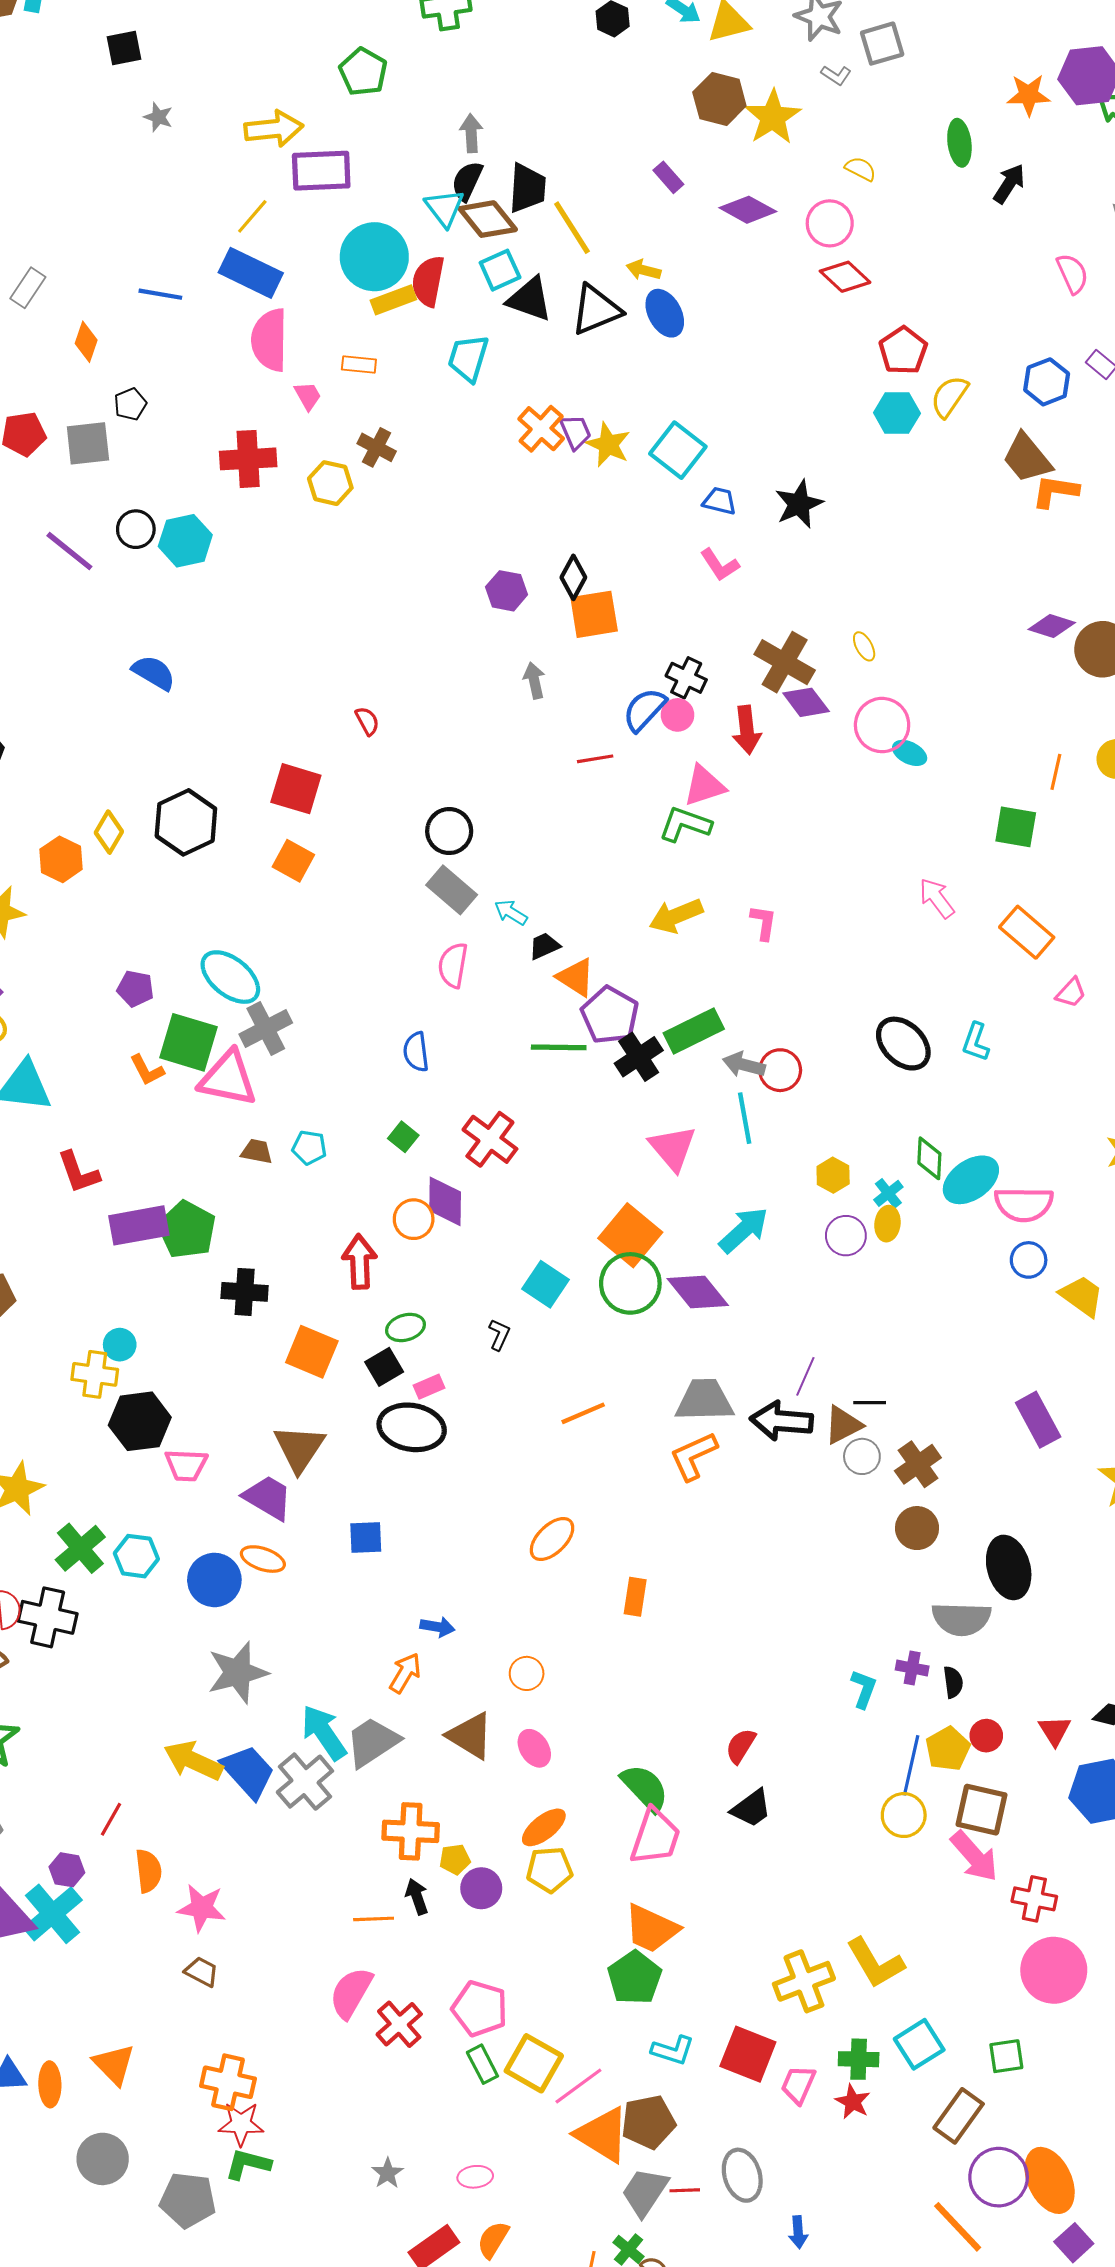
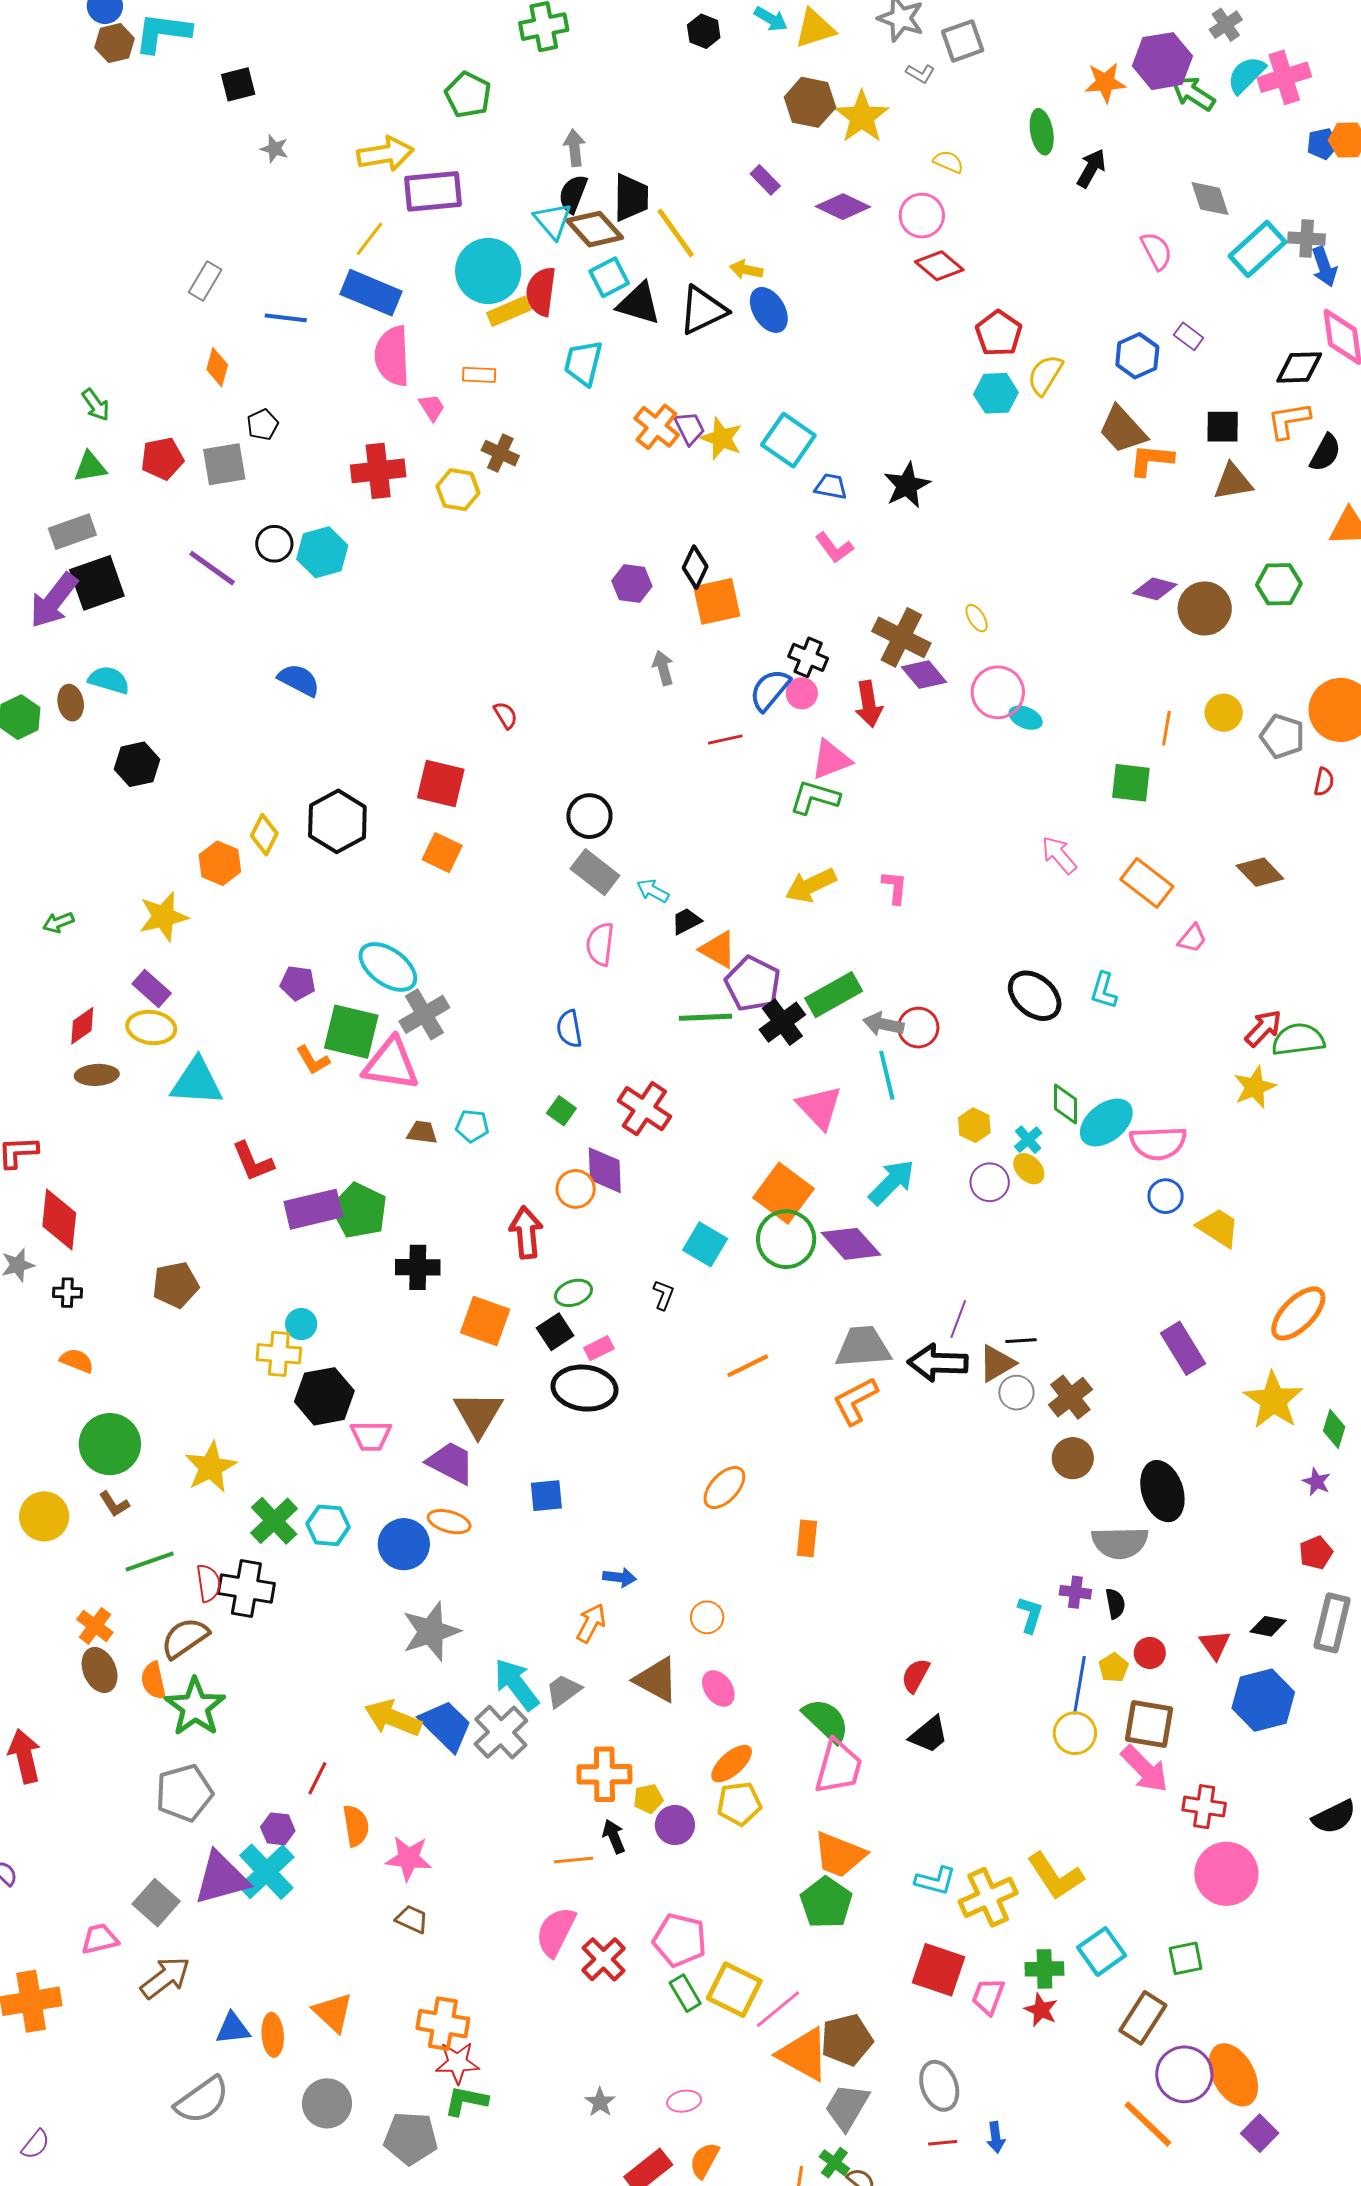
gray rectangle: (28, 288) -> (205, 281), moved
yellow ellipse: (887, 1224) -> (1029, 1169), turned -48
gray trapezoid: (372, 1742) -> (563, 1691), size x0.7
yellow pentagon: (948, 1749) -> (1114, 1668), size x0.7
cyan L-shape: (673, 2050) -> (935, 1881), moved
red line: (685, 2190) -> (943, 2143), moved

